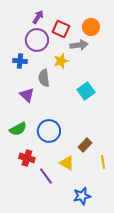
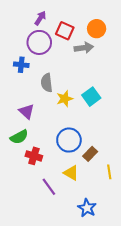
yellow star: (61, 61) -> (65, 99), moved
purple triangle: (27, 95) -> (27, 111), moved
blue circle: (49, 131) -> (69, 140), moved
red cross: (27, 158) -> (34, 156), moved
blue star: (82, 196) -> (87, 208), turned -30

